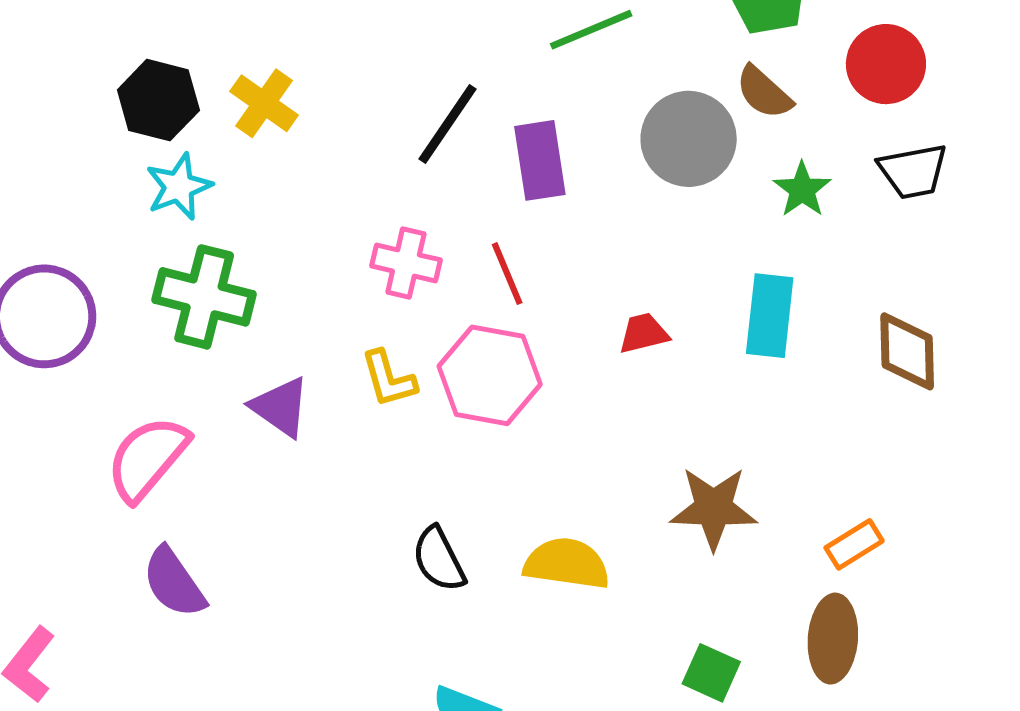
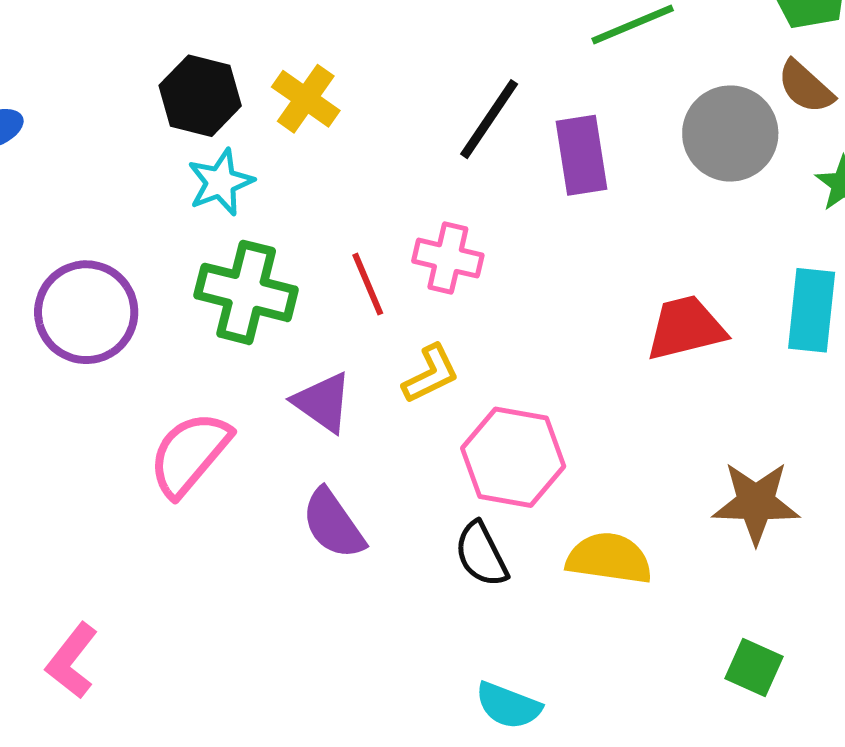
red line: (507, 274) -> (368, 284), moved
red trapezoid: (644, 333) -> (686, 328), size x1.6
pink hexagon: (490, 375) -> (513, 457), moved
yellow L-shape: (389, 379) -> (431, 374), turned -100
purple semicircle: (174, 582) -> (333, 524), moved

